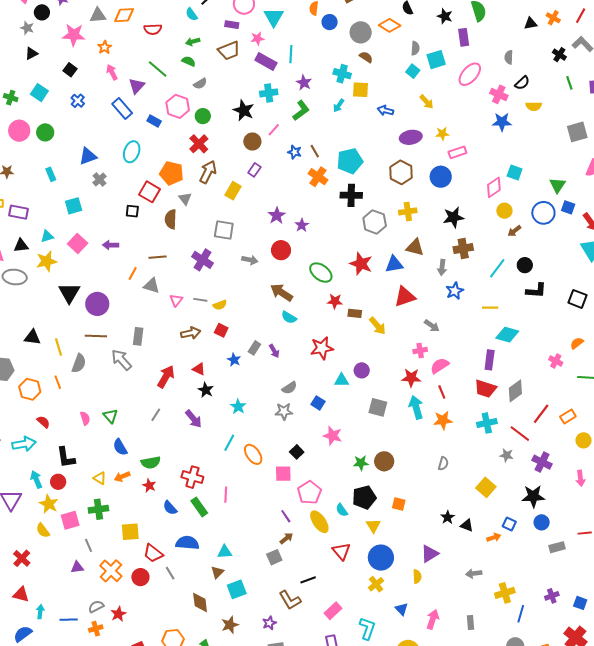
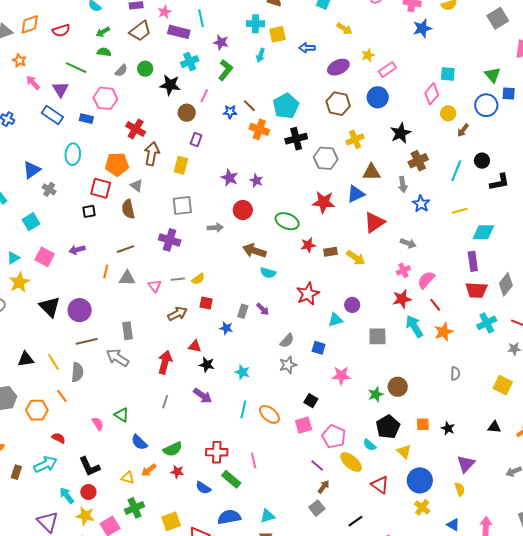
green circle: (203, 116) -> (145, 69), moved
black star: (448, 517) -> (448, 428), moved

